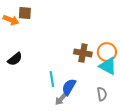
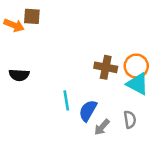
black semicircle: (15, 59) -> (19, 75), turned 42
gray arrow: (61, 99) -> (102, 127), moved

